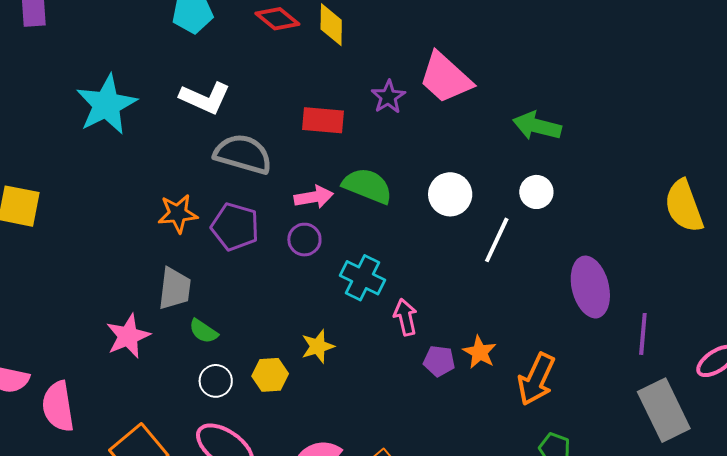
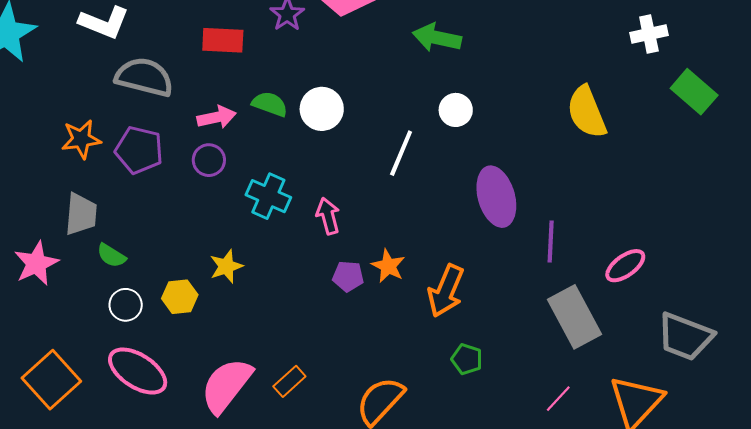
green semicircle: (367, 186) -> (270, 104), size x0.7
white circle: (536, 192) -> (456, 110), moved
white circle: (450, 194) -> (322, 109), moved
pink arrow: (405, 317) -> (328, 216), moved

